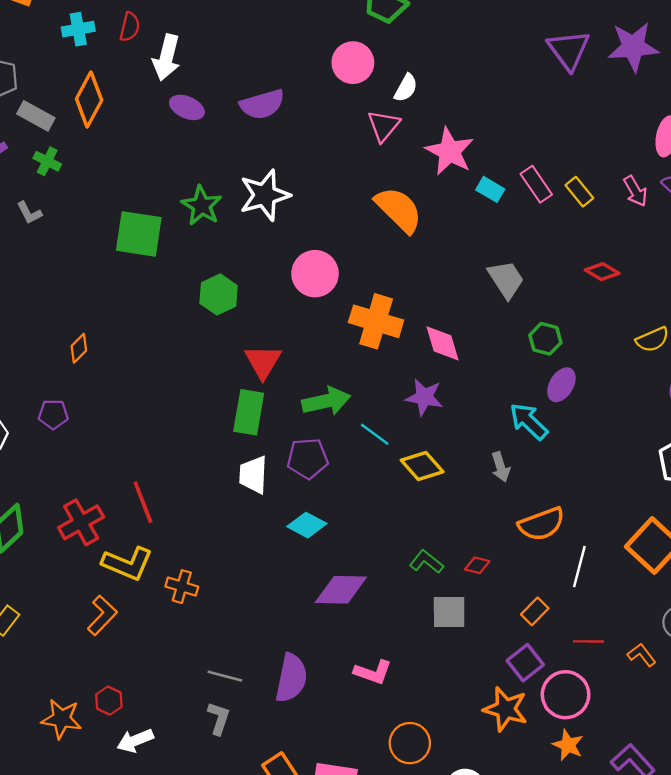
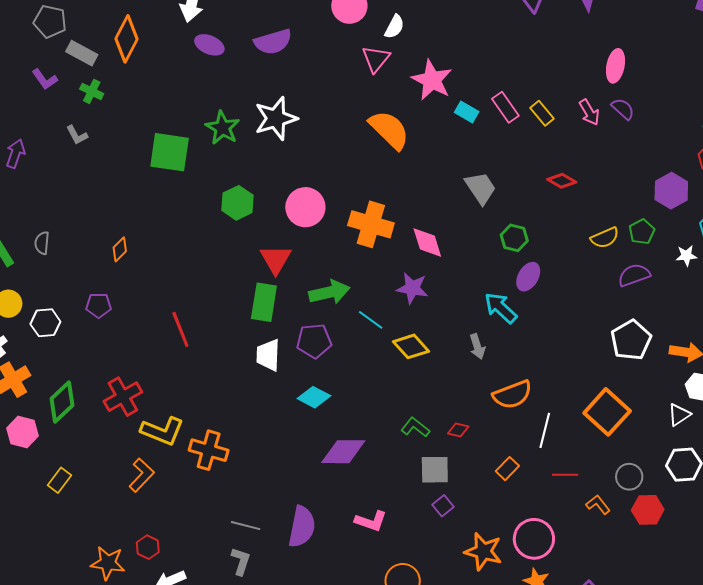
pink circle: (315, 274) -> (305, 207), moved
red line: (143, 502) -> (180, 329), moved
orange cross: (182, 587) -> (209, 450), size x1.4
red line: (588, 641) -> (565, 475), moved
purple square: (525, 663) -> (443, 506), moved, size x0.7

